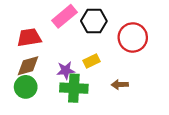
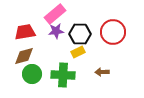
black hexagon: (94, 21) -> (80, 34), moved
purple star: (66, 70) -> (56, 31), moved
green circle: (26, 87) -> (32, 74), moved

